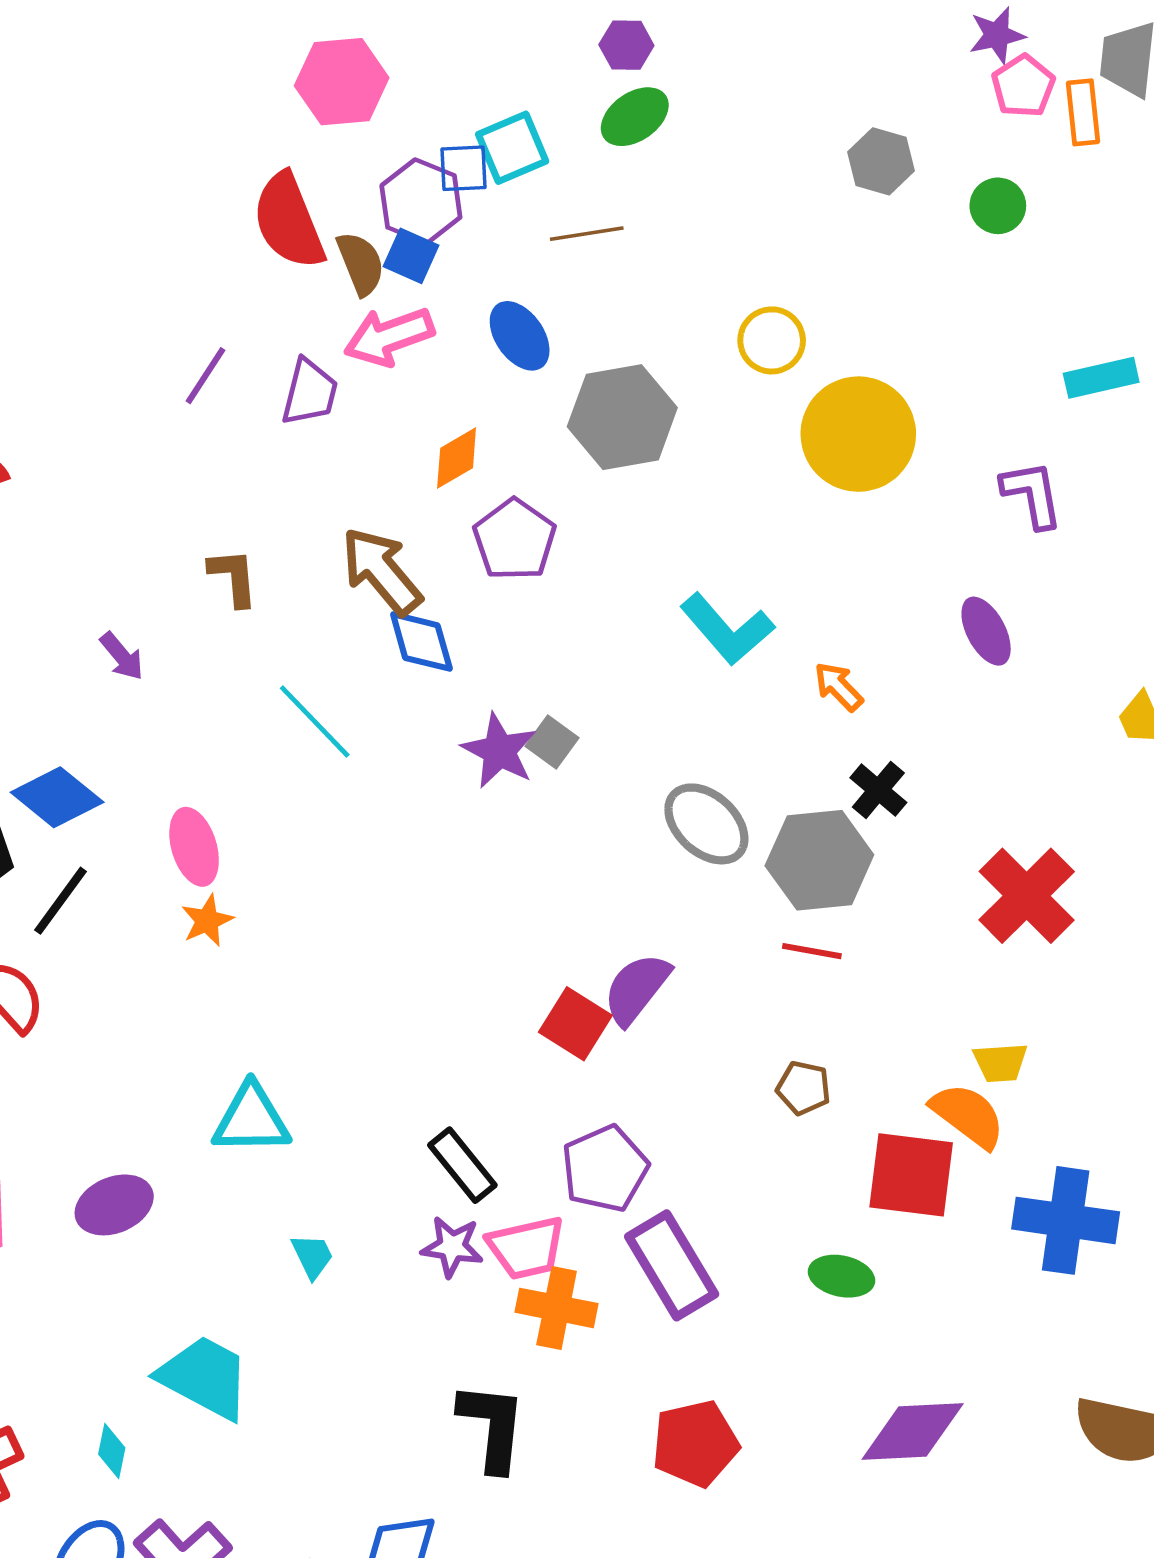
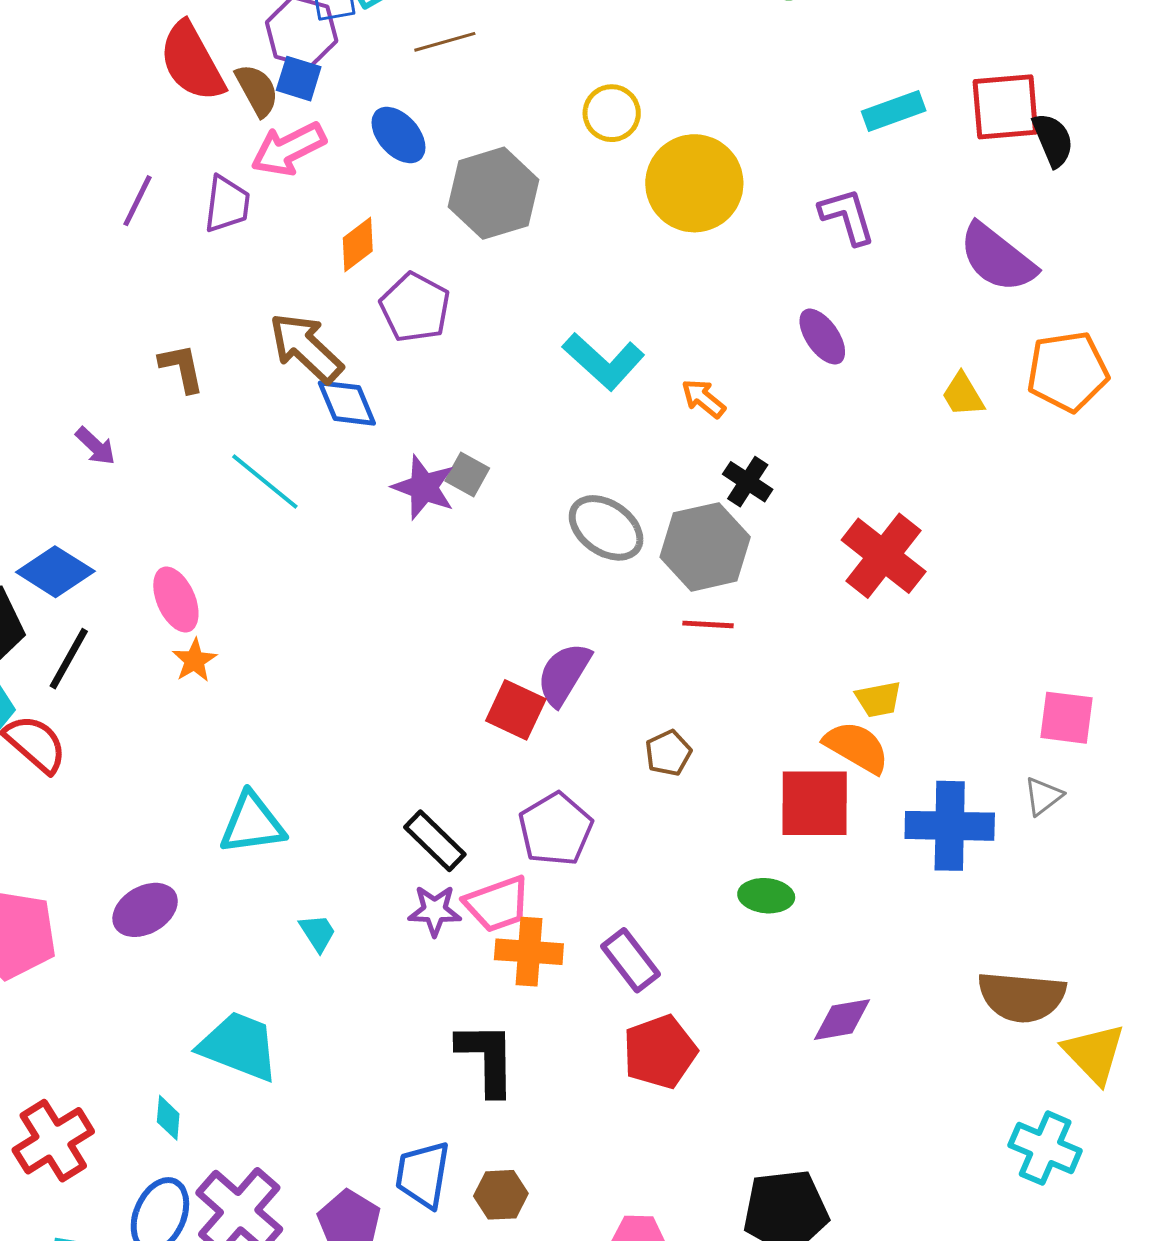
brown pentagon: (803, 1088) -> (668, 753), moved, turned -30
purple rectangle: (672, 1265) -> (630, 960), moved, size x0.7
purple diamond: (913, 1431) -> (842, 1020), size x0.7

